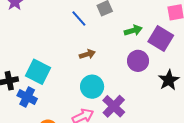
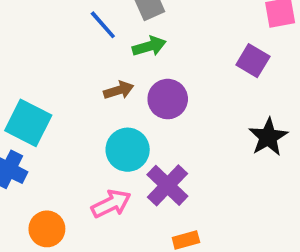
green arrow: (133, 30) -> (149, 46), moved
purple square: (161, 38) -> (253, 61), size x0.7
purple circle: (138, 61) -> (168, 99), moved

